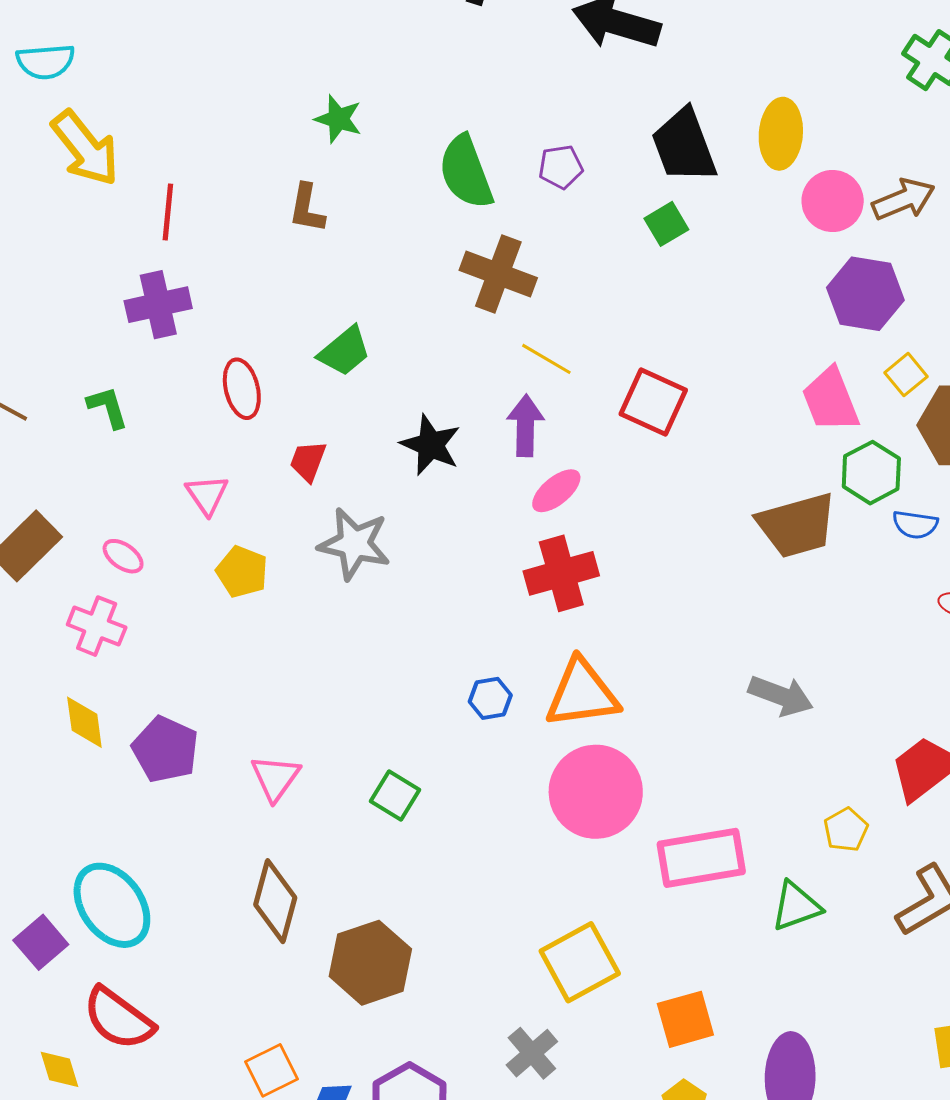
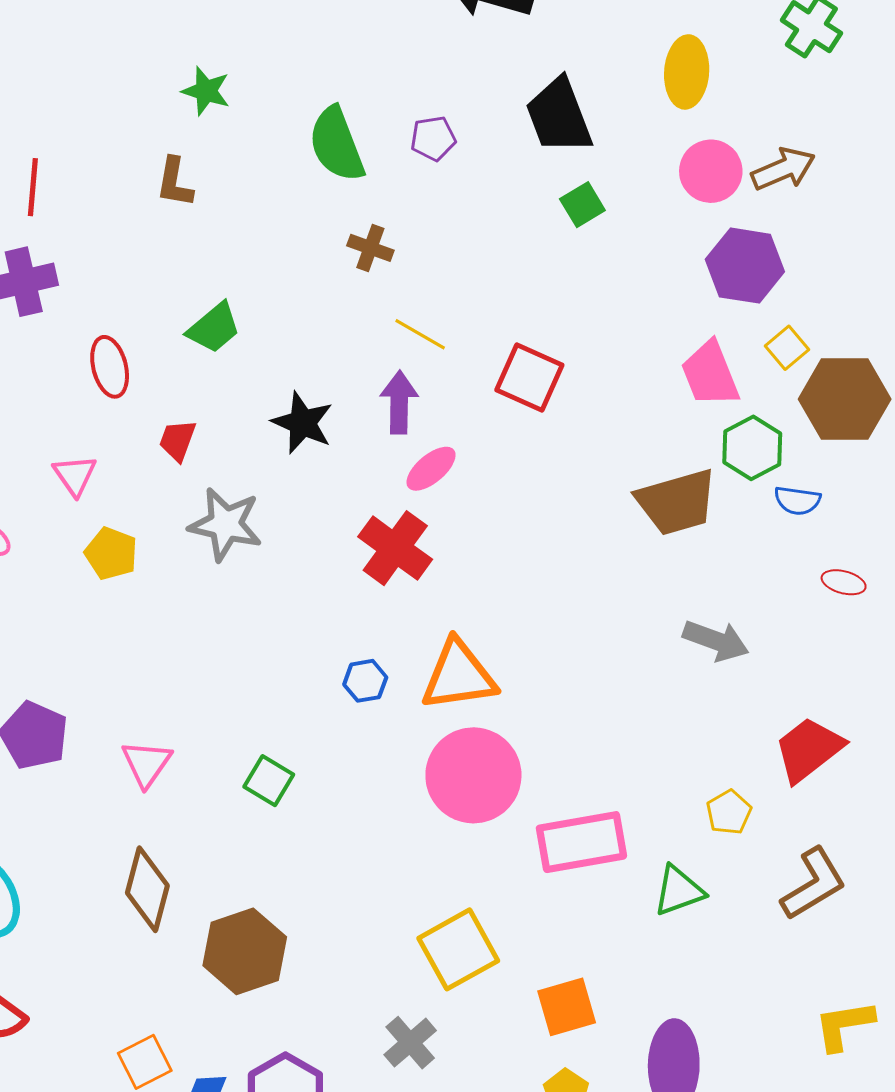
yellow ellipse: (781, 134) -> (687, 72), moved
green square: (666, 224) -> (582, 205), moved
brown cross: (498, 274) -> (370, 248), size x0.6
red cross: (561, 573) -> (395, 548), moved, turned -38
gray arrow: (781, 696) -> (716, 641), moved

